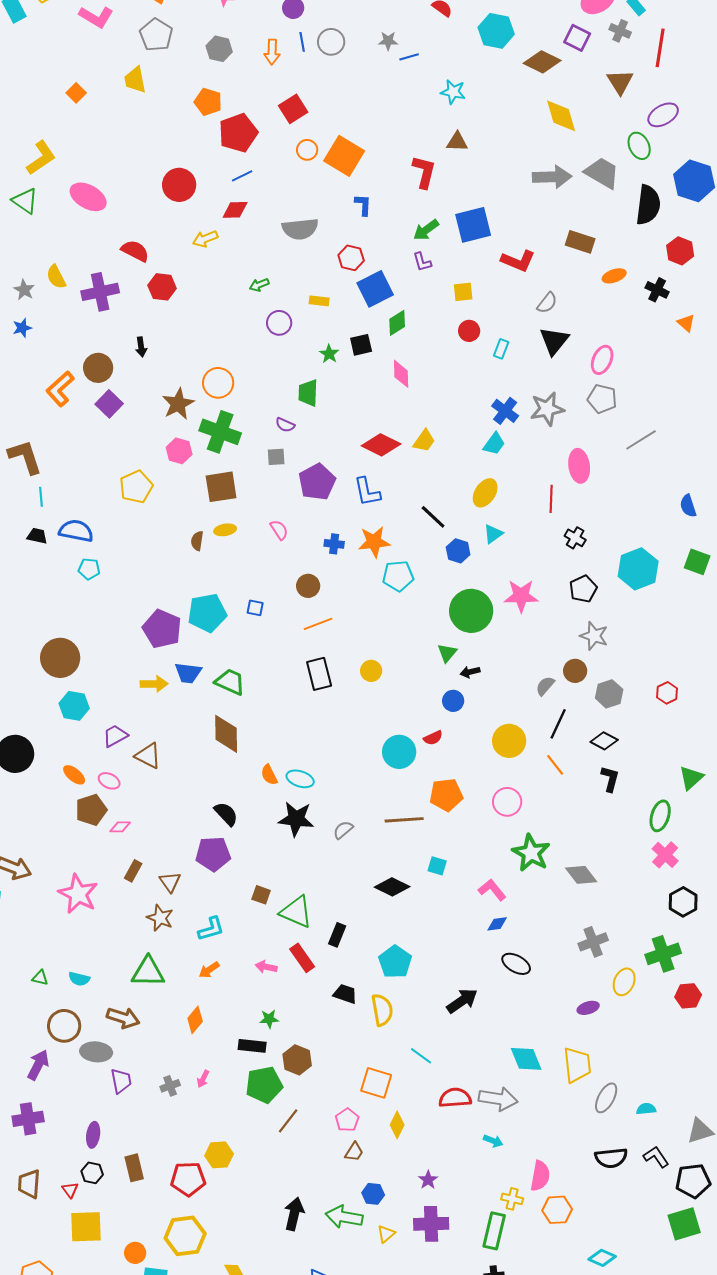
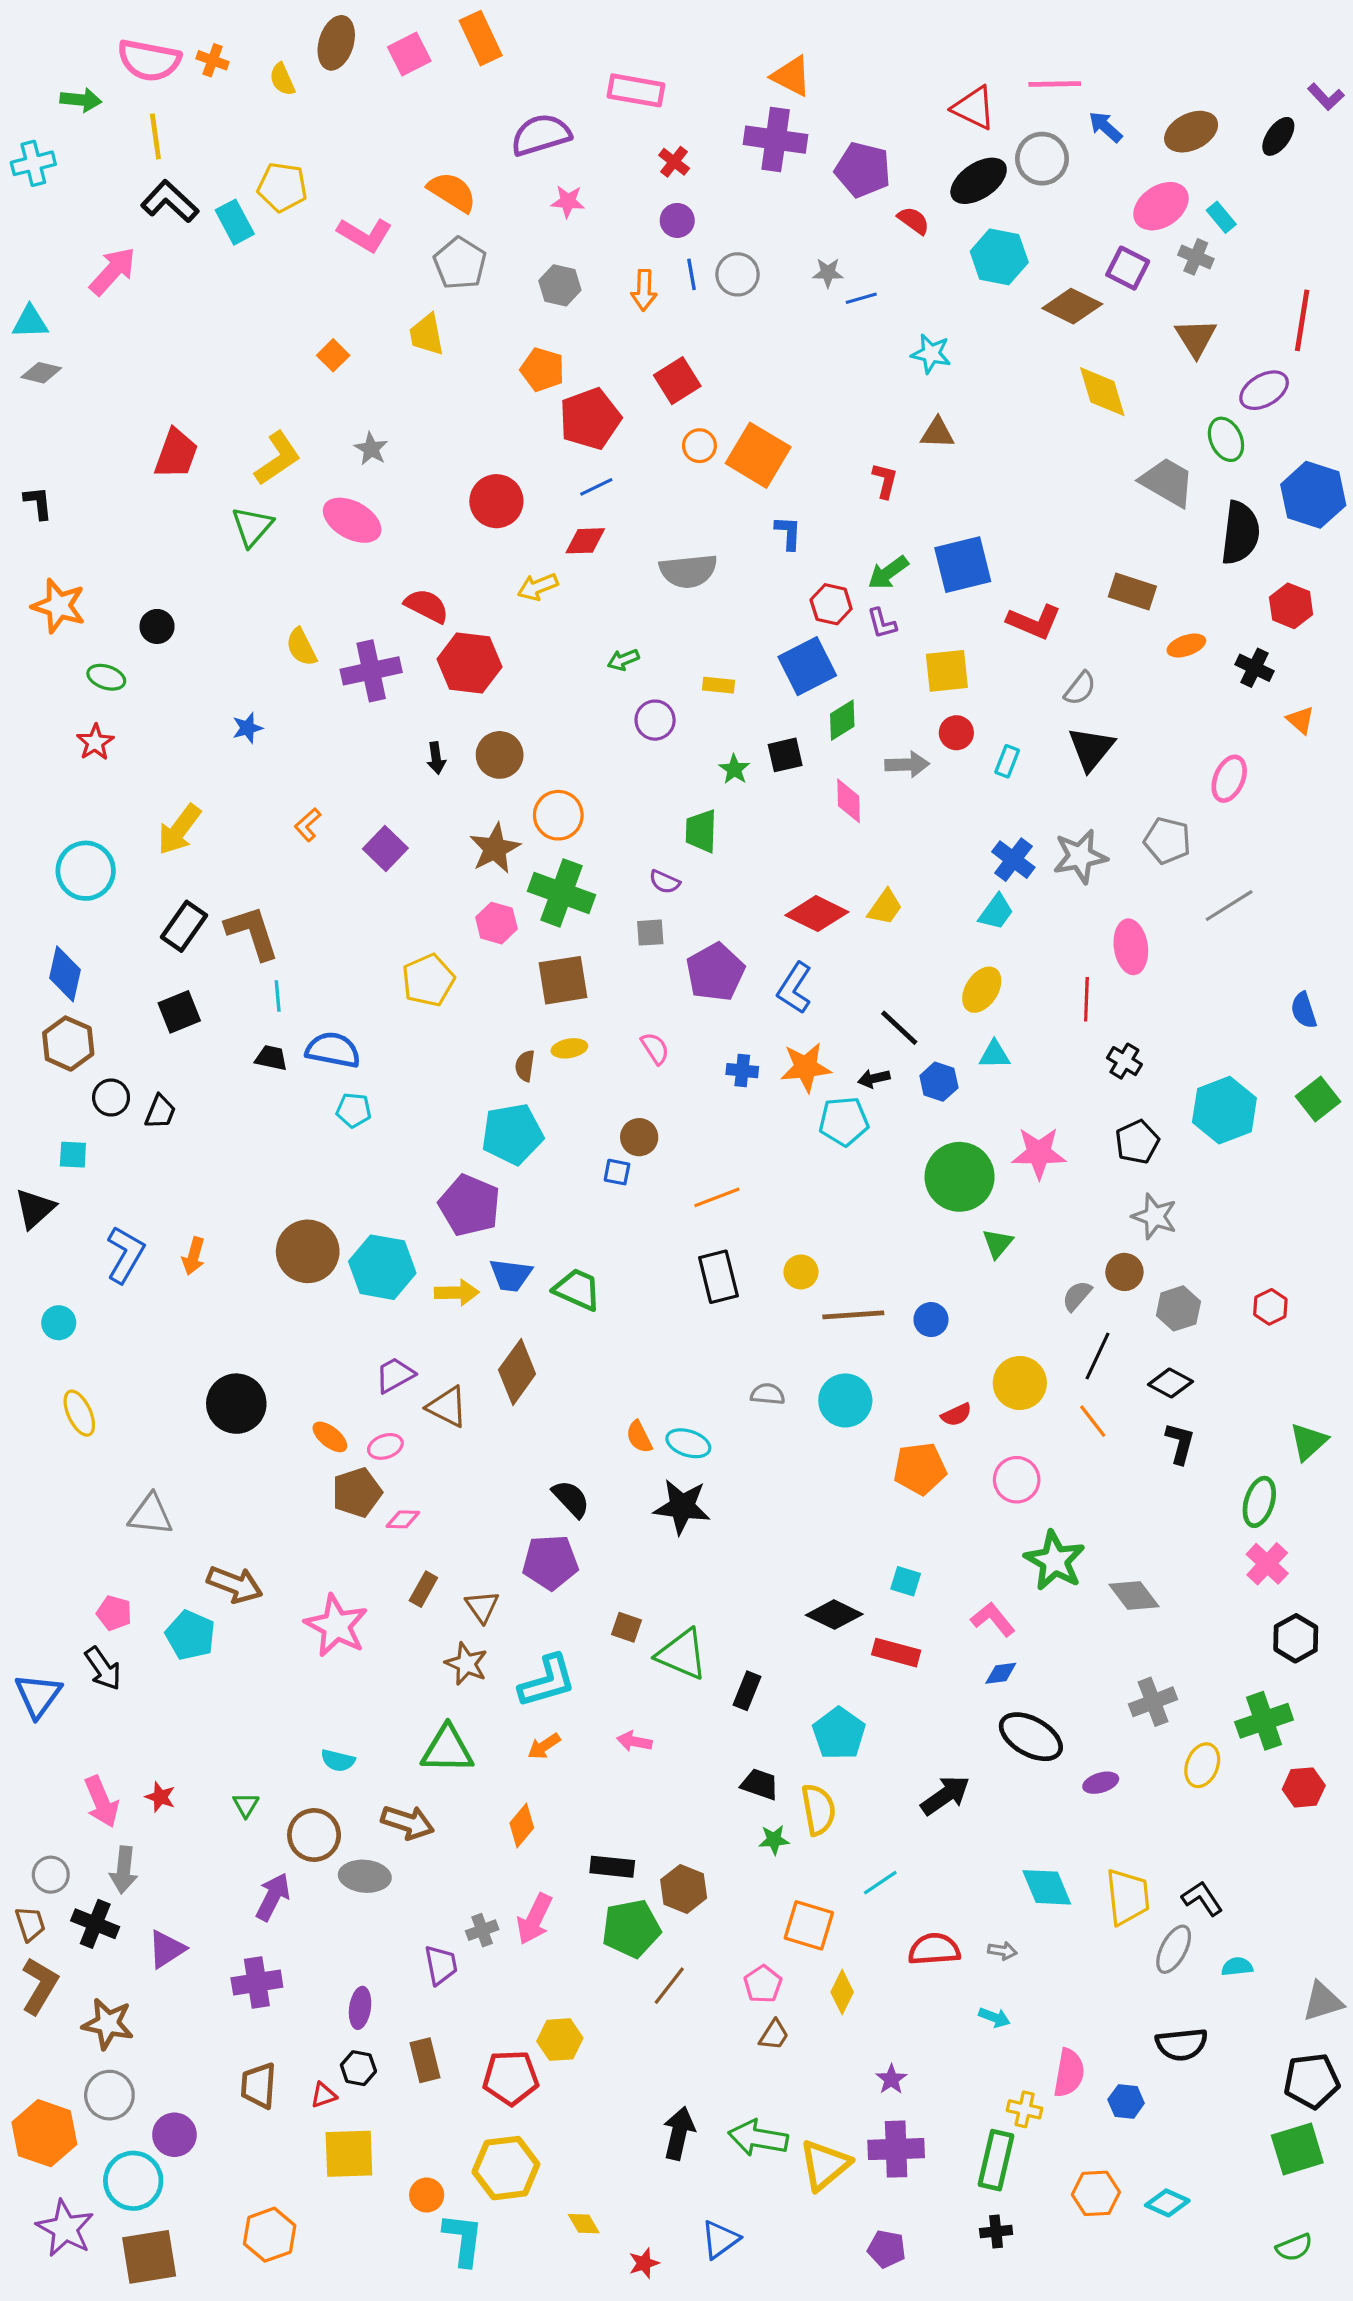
red line: (660, 48) -> (1302, 320), moved
red L-shape: (424, 172) -> (885, 481), size x0.7
gray arrow: (552, 177) -> (907, 764), moved, size x0.7
green triangle: (25, 201) -> (252, 527), turned 36
red hexagon: (351, 258) -> (831, 604), moved
red hexagon: (162, 287) -> (469, 663), size x1.4
gray star: (24, 290) -> (371, 449), moved
yellow square: (463, 292) -> (947, 671), size x1.4
pink ellipse: (602, 360) -> (1229, 779), moved
brown circle: (98, 368) -> (500, 755), moved
orange L-shape: (60, 389) -> (308, 825), size x0.6
blue L-shape: (367, 492) -> (795, 988), turned 44
cyan triangle: (493, 534) -> (994, 1055), turned 35
green square: (697, 562) -> (1318, 1099), turned 32
brown circle: (308, 586) -> (639, 1137), moved
cyan pentagon: (207, 613) -> (512, 1134), moved
green triangle: (447, 653) -> (998, 1243), moved
black arrow: (470, 672) -> (874, 1078), moved
cyan hexagon: (74, 706) -> (382, 1267), moved, size x1.4
brown diamond: (226, 734) -> (517, 1372), moved, turned 36
red semicircle: (433, 738) -> (956, 1415), moved
pink ellipse: (109, 781) -> (385, 1446), turned -45
brown line: (404, 820) -> (853, 1315), moved
gray semicircle: (343, 830) -> (768, 1394), moved, turned 45
cyan L-shape: (211, 929) -> (547, 1681), size x1.4
red rectangle: (302, 958) -> (896, 1653), moved, turned -40
black ellipse: (516, 964) -> (1031, 1737), size x1.4
green triangle: (40, 978) -> (246, 1805), moved, turned 48
purple ellipse: (588, 1008) -> (1101, 1783), moved
green star: (269, 1019) -> (774, 1840), moved
cyan line: (421, 1056) -> (880, 1883), turned -70
pink arrow: (203, 1079) -> (534, 1919), size x1.8
purple trapezoid: (121, 1081) -> (441, 1965), moved
gray arrow: (498, 1099) -> (1002, 1951), size x0.5
black L-shape: (656, 1157) -> (1202, 1898), moved
red triangle: (70, 1190) -> (324, 2095), turned 48
blue hexagon: (373, 1194) -> (1126, 2101), moved
orange hexagon: (557, 1210) -> (1096, 2193), moved
yellow triangle: (386, 1234) -> (825, 2165), size x1.8

